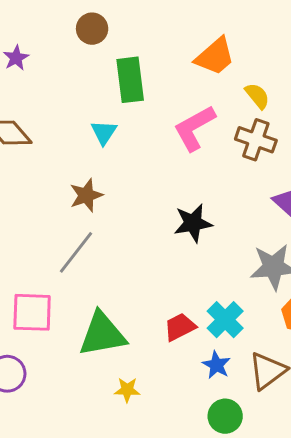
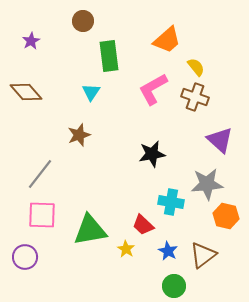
gray line: (76, 252) -> (40, 174), moved
cyan cross: (225, 320) -> (171, 202), moved, turned -35
red trapezoid: (180, 327) -> (143, 225), turned -110
yellow star: (127, 390) -> (126, 249), moved, turned 30

